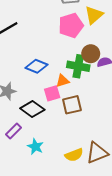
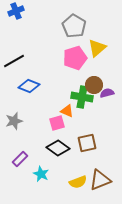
blue diamond: (36, 66) -> (29, 86), moved
orange triangle: (63, 81) -> (67, 111), turned 40
brown square: (72, 105) -> (87, 143), moved
black diamond: (32, 109) -> (58, 148), moved

